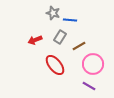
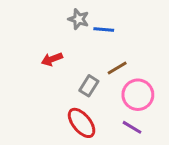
gray rectangle: (60, 37) -> (89, 86), moved
red ellipse: (55, 65) -> (82, 123), moved

